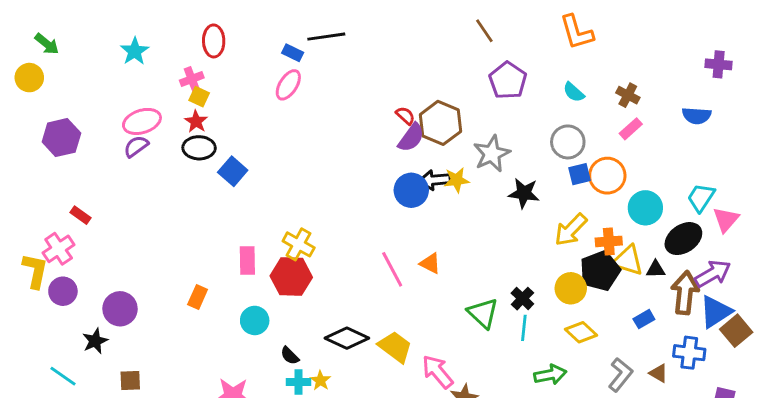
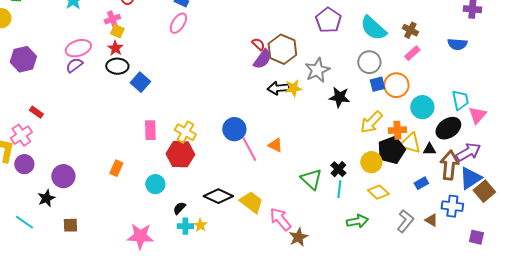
cyan semicircle: (574, 92) -> (373, 28), size x1.8
blue circle: (411, 190) -> (234, 129), moved
cyan trapezoid: (701, 198) -> (460, 100), turned 135
pink rectangle: (247, 260) -> (150, 130), moved
black semicircle: (290, 356) -> (179, 208), turned 88

